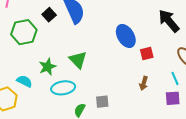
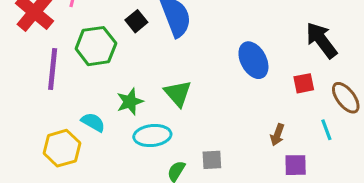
red square: (147, 53) -> (304, 83), moved
purple square: (173, 98) -> (296, 165), moved

